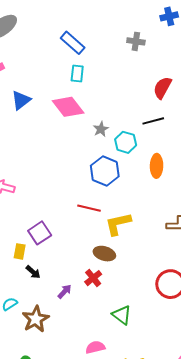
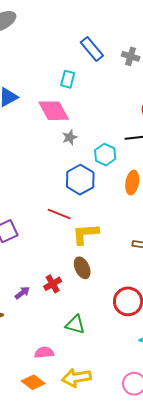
blue rectangle: (73, 43) -> (92, 49), moved
gray star: (101, 129) -> (70, 137), moved
brown ellipse: (104, 254) -> (82, 268), moved, turned 40
green triangle: (122, 315) -> (75, 325), turned -30

